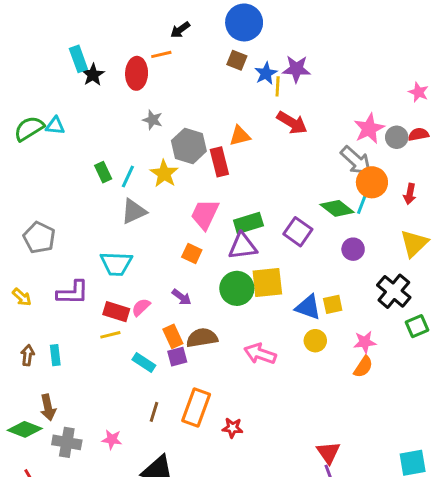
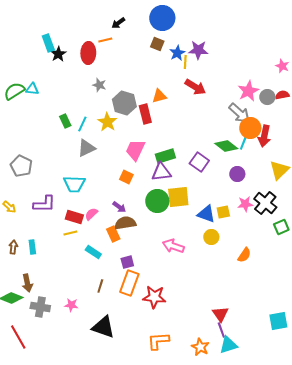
red arrow: (410, 194) -> (264, 136), moved, size x1.5
brown semicircle: (202, 338) -> (125, 223), moved
pink star: (365, 342) -> (245, 204), moved
purple square: (177, 357) -> (127, 262), moved
red star: (232, 428) -> (154, 297), size x1.6

